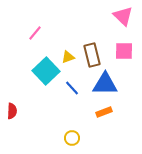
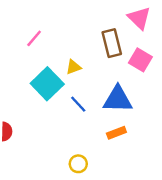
pink square: (124, 51) -> (140, 60), turned 30
brown rectangle: (92, 55) -> (112, 43), moved

